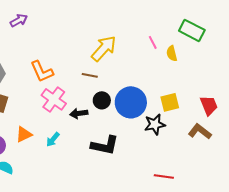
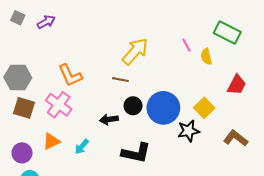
pink cross: (54, 99) -> (59, 105), moved
yellow square: (170, 102) -> (204, 108), turned -30
red trapezoid: (209, 105) -> (237, 85), moved, turned 50

